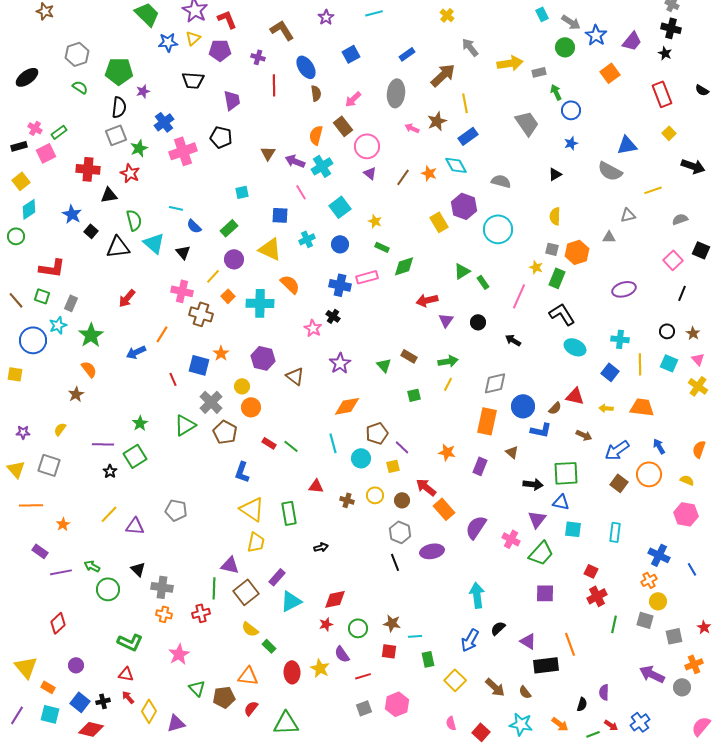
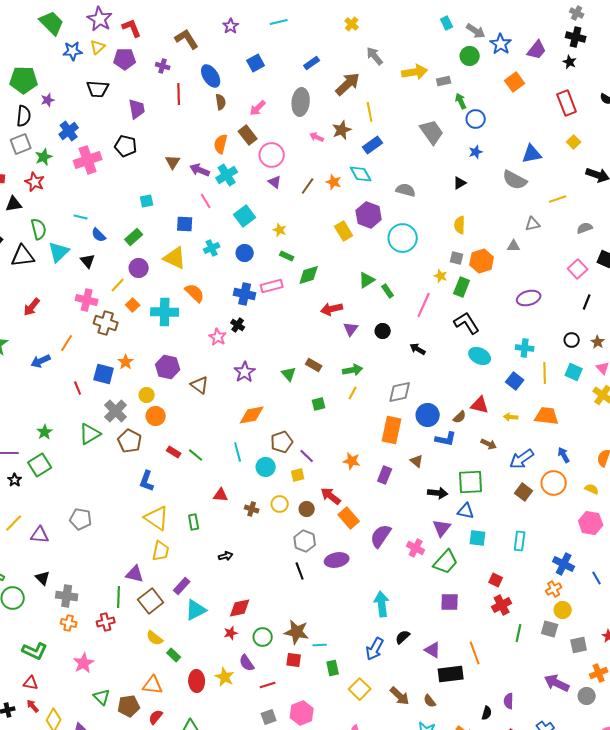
cyan triangle: (154, 243) -> (59, 252), turned 35
green rectangle: (289, 513) -> (194, 522), size x0.7
brown star: (392, 623) -> (297, 632), size x1.4

